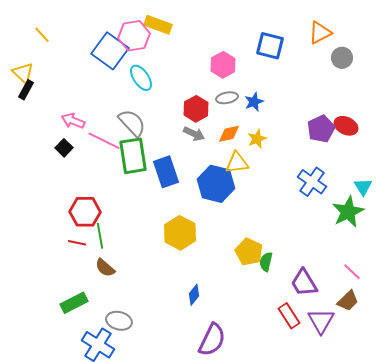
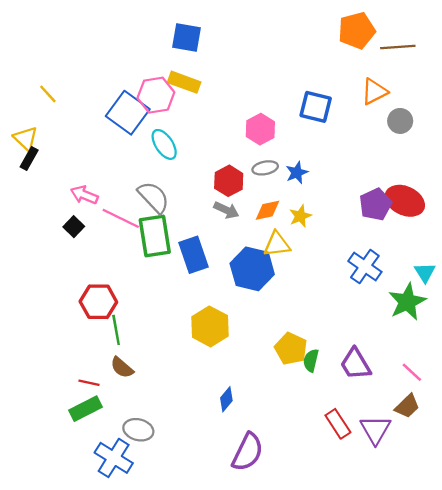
red ellipse: (346, 126) -> (405, 201), size x1.4
red line: (77, 243) -> (89, 383), moved
purple trapezoid: (304, 283) -> (356, 364), moved

